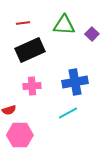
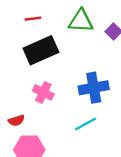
pink cross: (32, 86) -> (43, 92), turned 30

